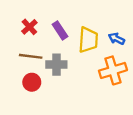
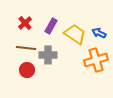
purple rectangle: (60, 30) -> (51, 26), turned 63
yellow trapezoid: (88, 40) -> (75, 34), turned -60

